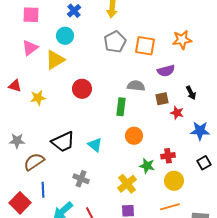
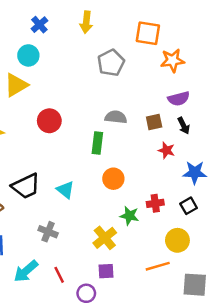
gray pentagon: (115, 42) -> (111, 63), moved
orange square: (145, 46) -> (148, 33), moved
purple semicircle: (166, 71) -> (179, 99), moved
brown square: (162, 99) -> (154, 122), moved
black square: (204, 163) -> (189, 206), moved
yellow circle: (174, 181) -> (177, 240), moved

